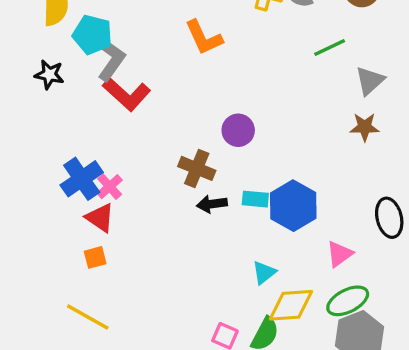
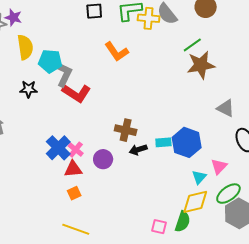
gray triangle: (370, 81) -> (226, 108), moved, turned -42
brown star: (365, 127) -> (201, 65), moved, size x1.6
purple circle: (238, 130) -> (103, 159), moved
red triangle: (100, 218) -> (73, 169), turned -30
cyan triangle: (264, 273) -> (199, 177), moved

